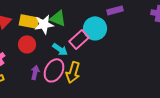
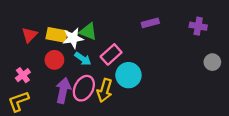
cyan circle: (95, 28) -> (128, 75), moved
cyan arrow: (60, 49) -> (83, 59), moved
purple arrow: (35, 72) -> (63, 90), size x1.6

